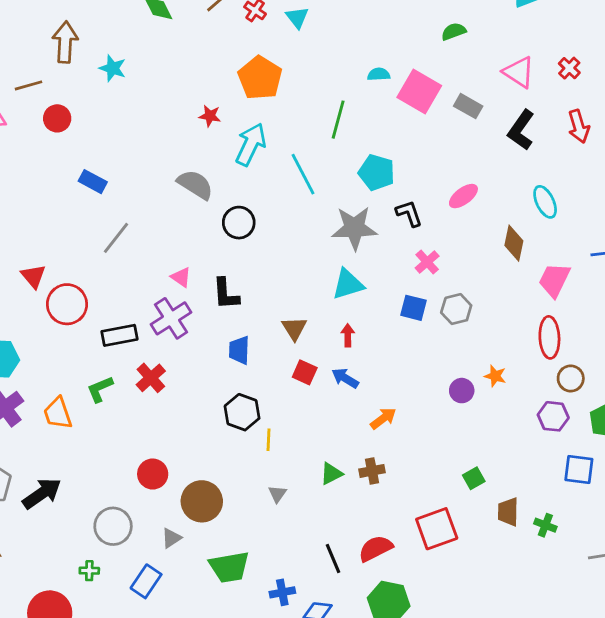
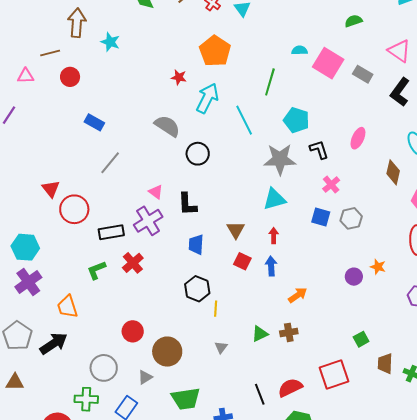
pink ellipse: (463, 196) -> (358, 138), turned -30
blue arrow: (345, 378) -> (271, 266), turned 54
orange trapezoid: (58, 413) -> (67, 307), moved
green cross: (89, 571) -> (86, 399), size x1.6

